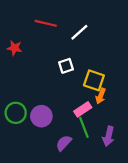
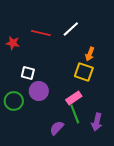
red line: (46, 23) -> (41, 33), moved
white square: (66, 66) -> (28, 73), moved, turned 32
orange arrow: (101, 96) -> (90, 54), moved
purple circle: (41, 116) -> (39, 91), moved

